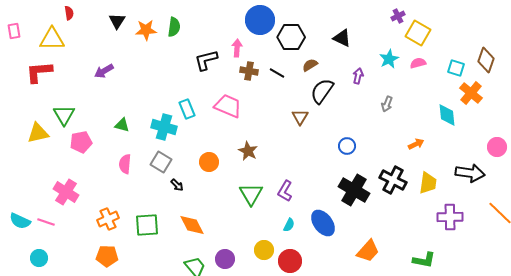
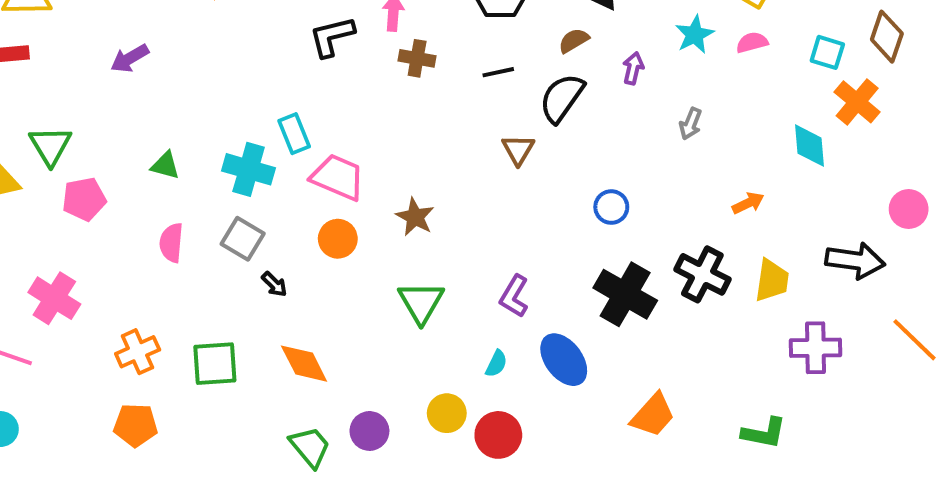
brown semicircle: (310, 65) -> (574, 41), moved
black line: (277, 73) -> (498, 72), moved, turned -42
pink trapezoid: (228, 106) -> (338, 177), moved
purple L-shape: (285, 191) -> (514, 296), moved

